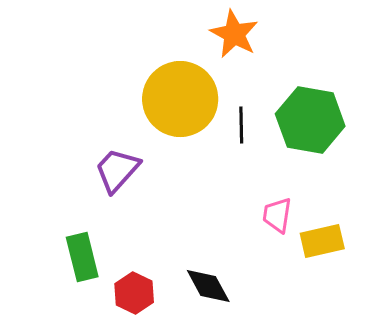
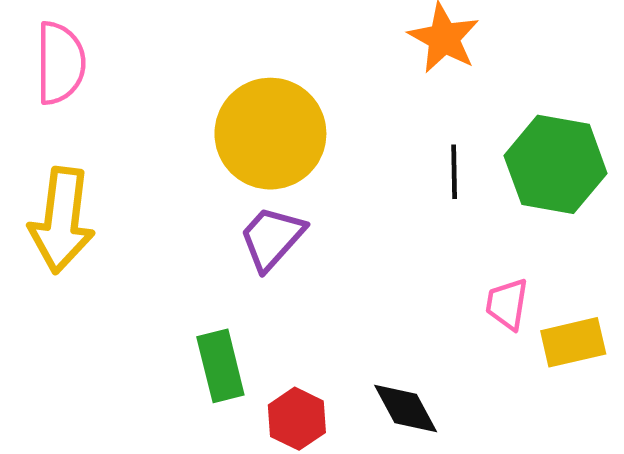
yellow circle: (180, 99) -> (270, 134), moved

